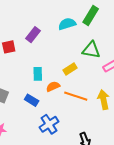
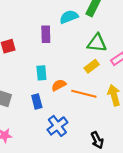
purple rectangle: (33, 35) -> (46, 34), moved, turned -35
yellow rectangle: (70, 69) -> (92, 66), moved
blue rectangle: (32, 100) -> (37, 102), turned 48

